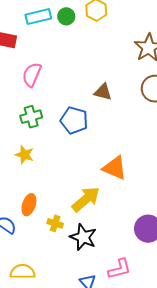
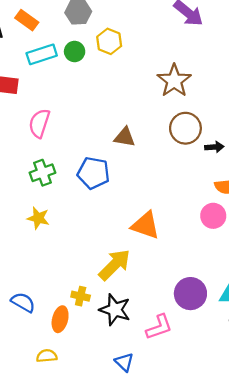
orange ellipse: (29, 205) -> (60, 319), moved
pink L-shape: (119, 269) -> (159, 327), moved
yellow semicircle: (22, 272) -> (47, 356), size x0.7

